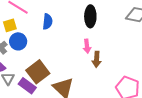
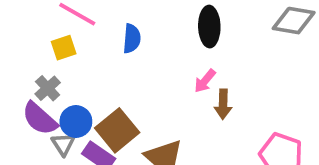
blue circle: (18, 41) -> (76, 122), moved
pink arrow: (87, 46) -> (205, 81), turned 48

